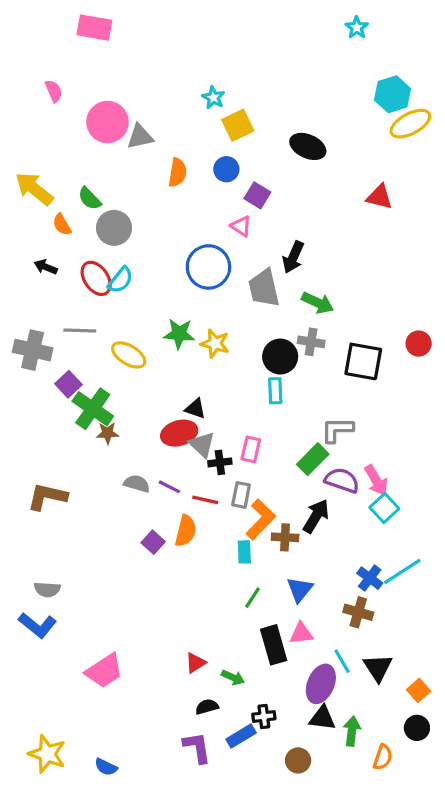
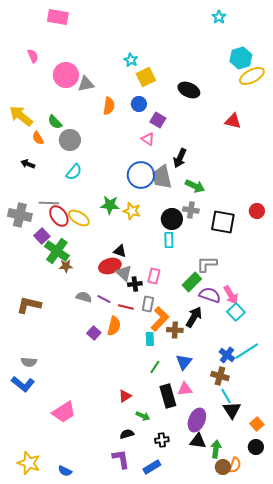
blue circle: (208, 267) -> (141, 175), moved
red ellipse: (96, 278) -> (59, 216), moved
cyan line: (342, 661) -> (226, 396), moved
red triangle: (195, 663) -> (125, 396), moved
blue rectangle: (241, 736) -> (152, 467), moved
brown circle: (298, 760) -> (223, 467), moved

